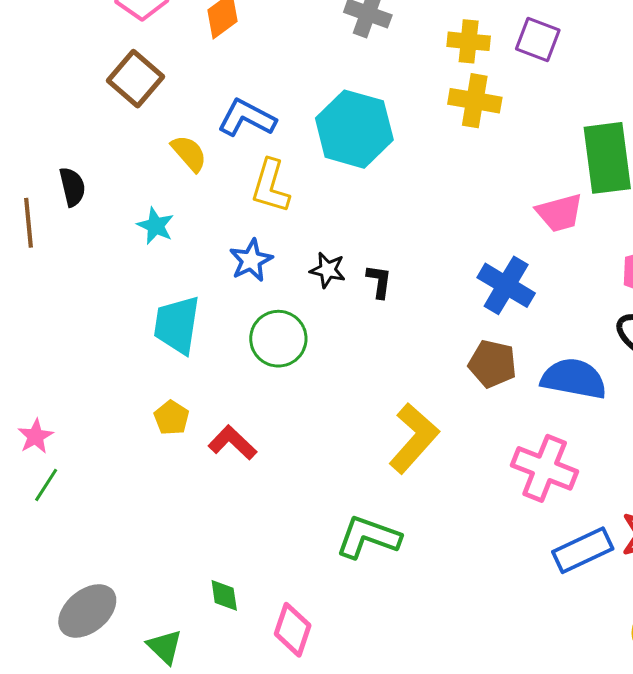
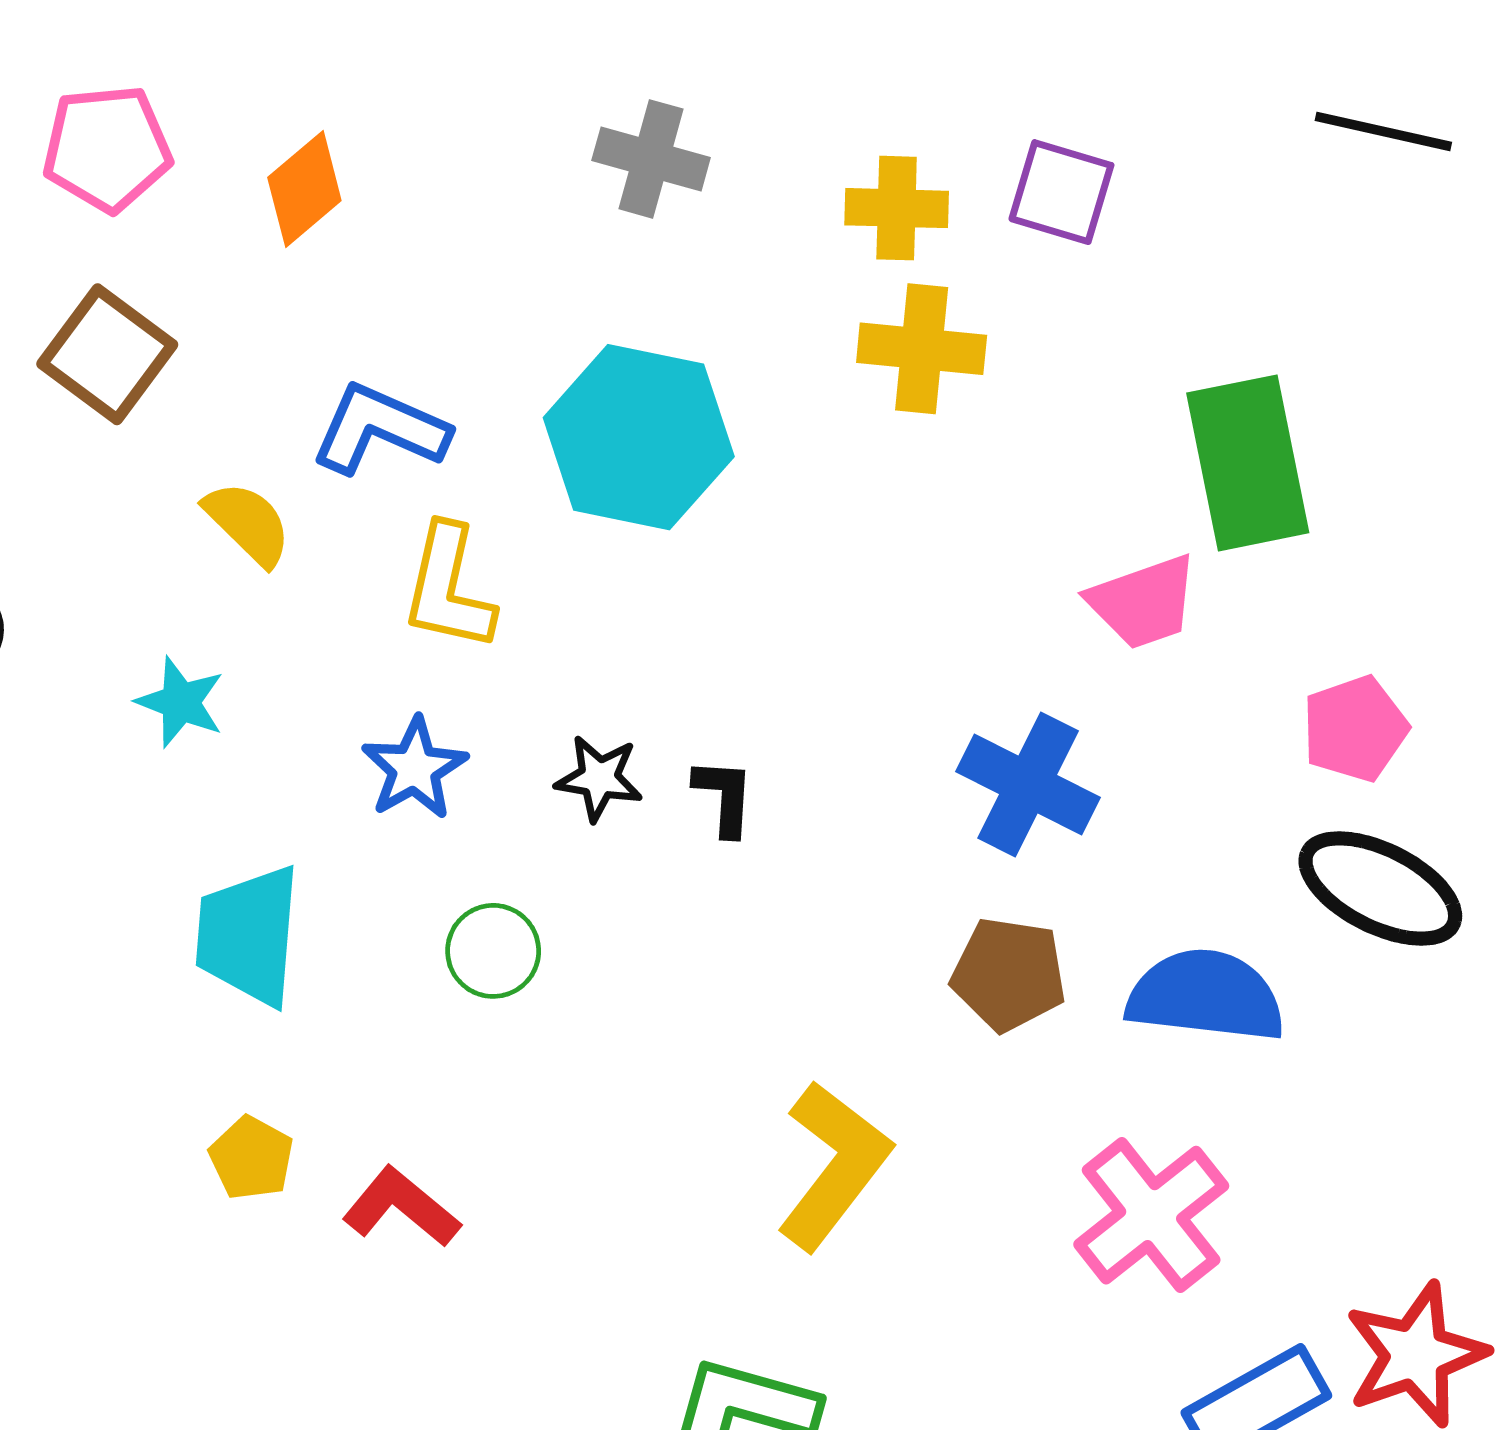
green circle: (278, 339) -> (493, 951), size x0.7
pink cross: (545, 468) -> (1151, 1215), turned 34

